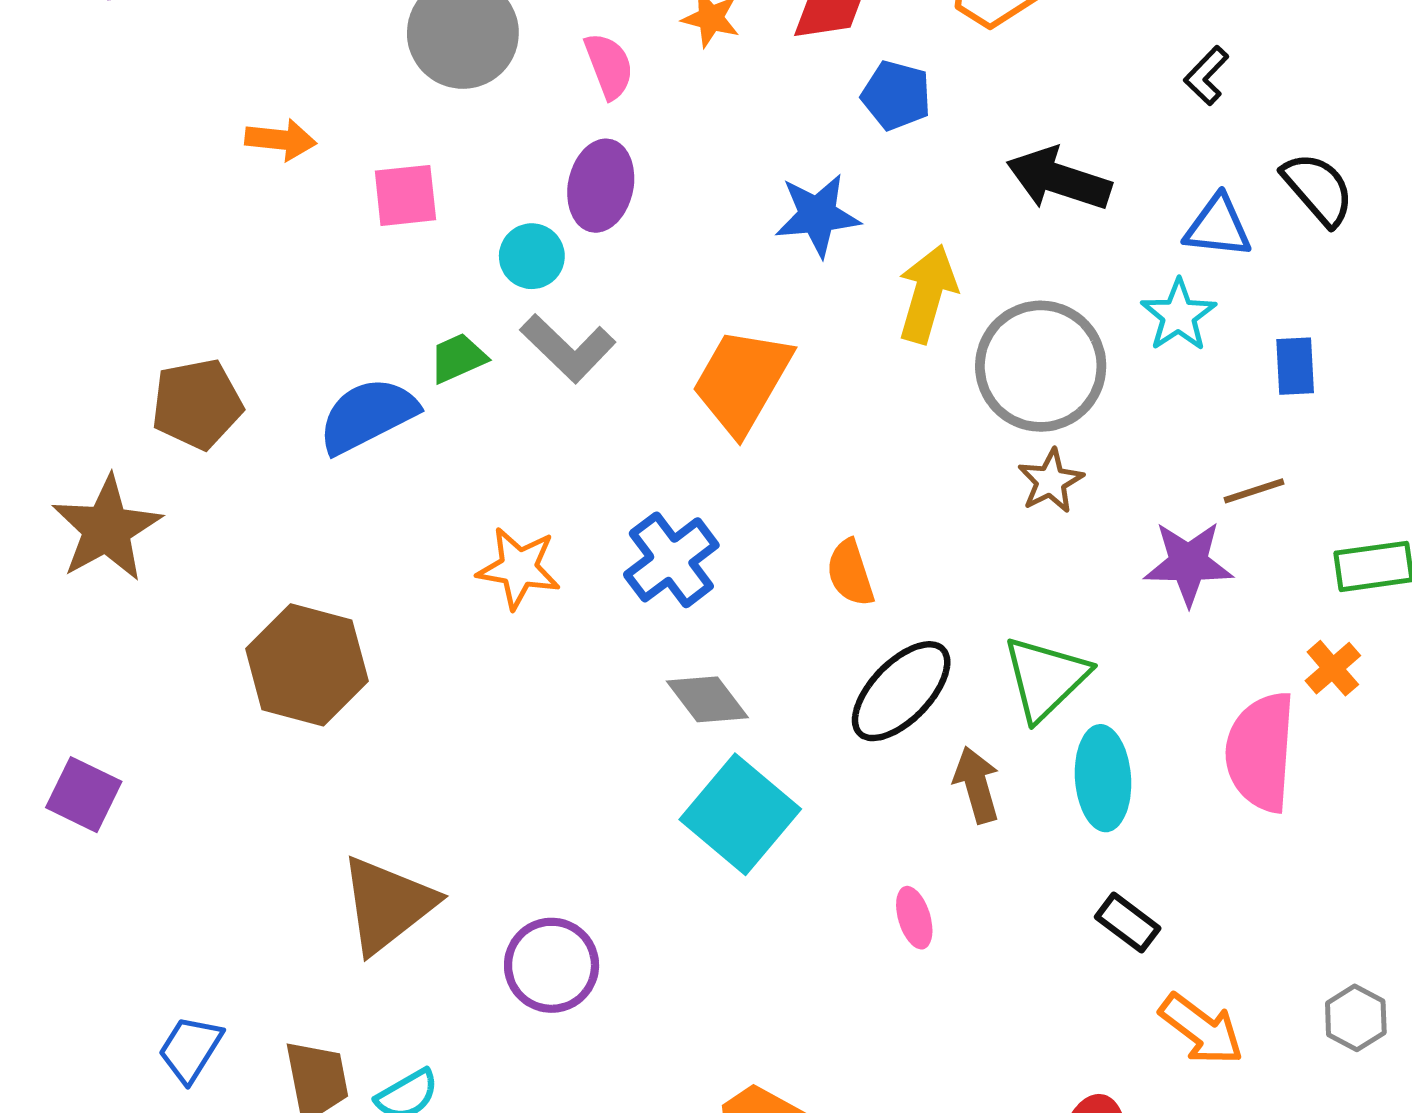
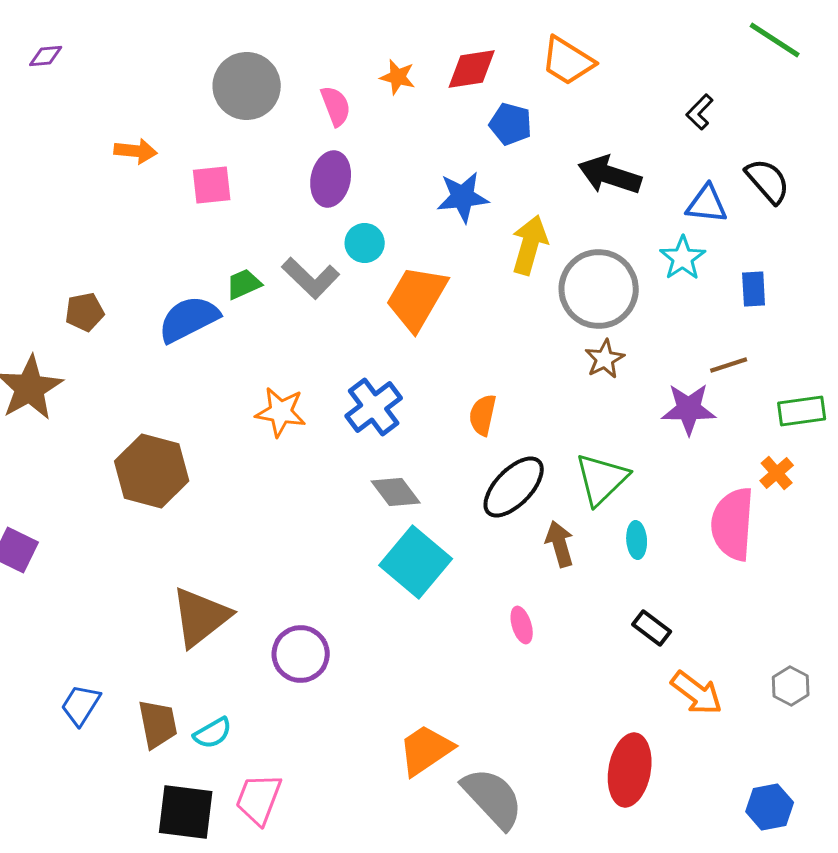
cyan circle: (532, 256) -> (365, 243), moved
brown pentagon: (197, 404) -> (85, 312), size x0.7
orange semicircle: (850, 573) -> (483, 415), turned 30
cyan ellipse: (1103, 778) -> (637, 540), size x0.6

